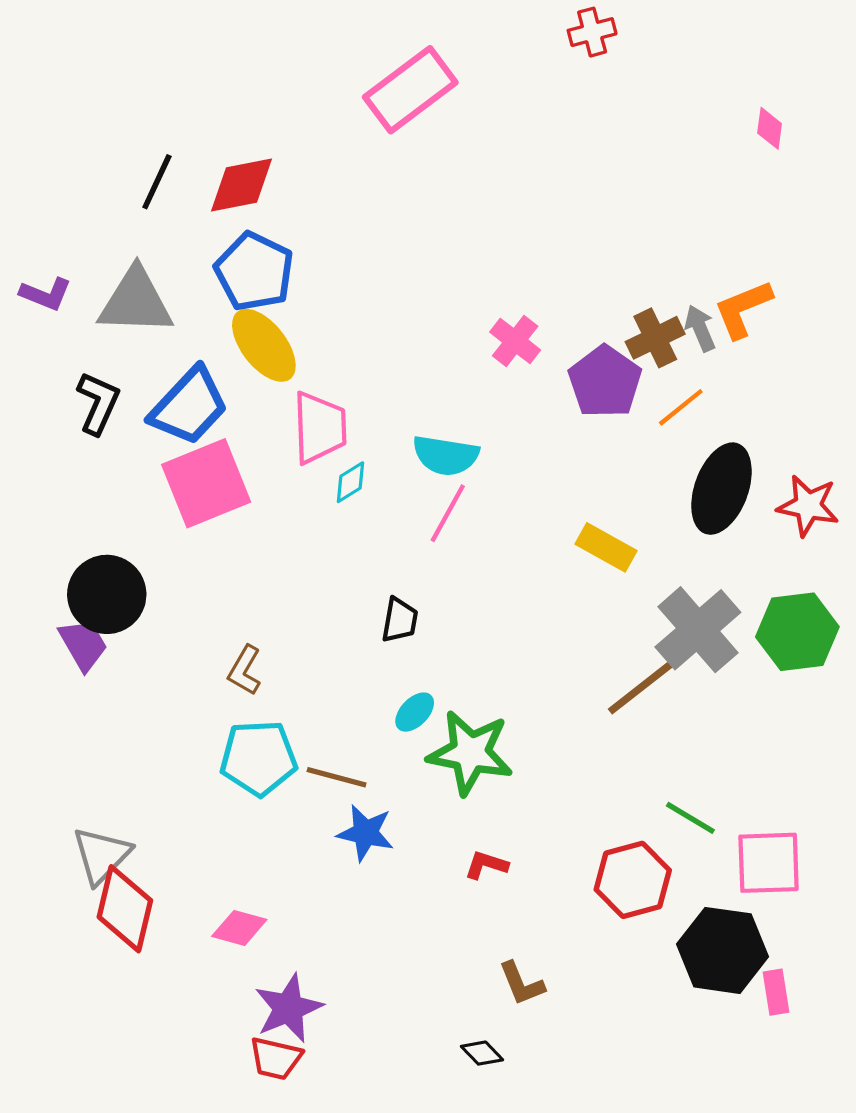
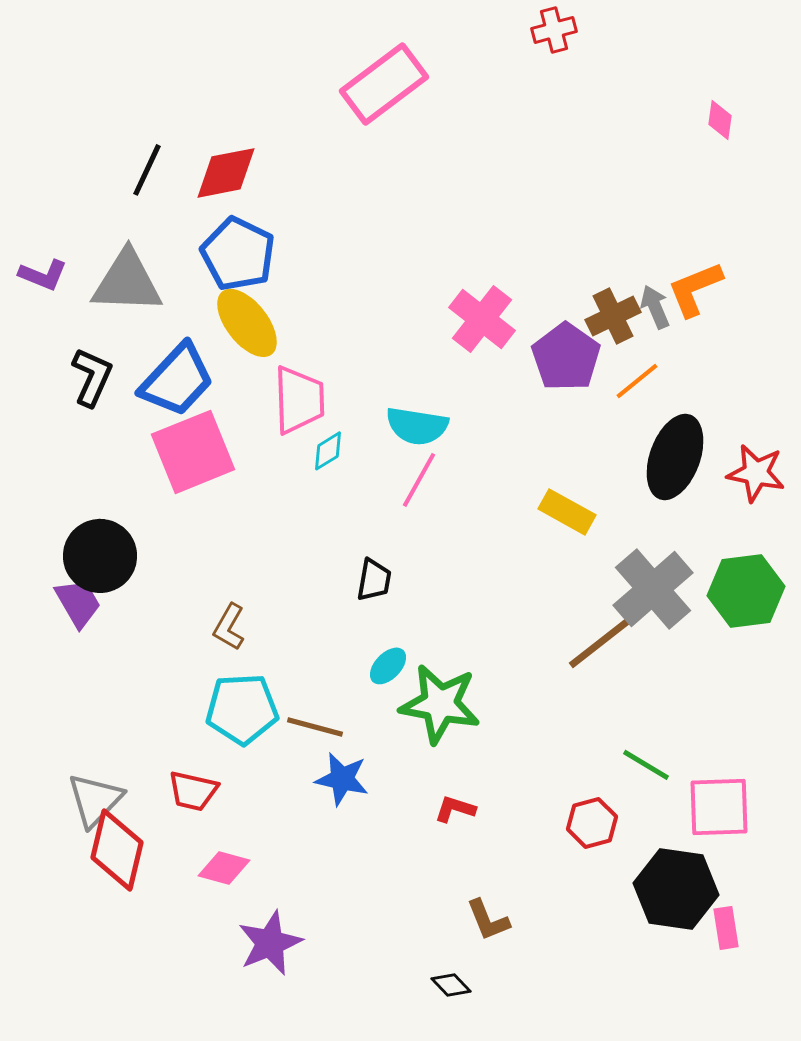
pink cross: (515, 341) -> (482, 319), size x1.4
red hexagon: (633, 880) -> (592, 823), size x0.7
red trapezoid: (276, 1058) -> (193, 791), moved

